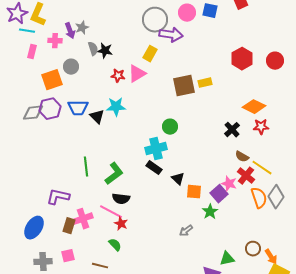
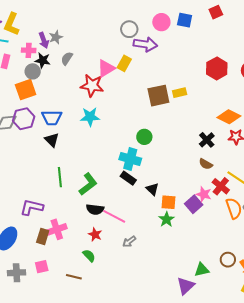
gray circle: (155, 20) -> (129, 29), size x0.7
gray semicircle: (93, 49) -> (67, 58), turned -128
black star: (105, 51) -> (43, 60), moved
gray circle: (71, 67) -> (33, 71), moved
pink triangle: (137, 74) -> (106, 68), moved
red star: (118, 76) -> (92, 86), size x1.6
black triangle: (97, 117) -> (52, 140), moved
cyan cross: (156, 149) -> (130, 159), turned 30
brown semicircle: (242, 157) -> (206, 164), moved
pink line: (111, 212) -> (114, 216), moved
green star: (210, 212) -> (166, 219), moved
gray arrow: (186, 231) -> (129, 242), moved

